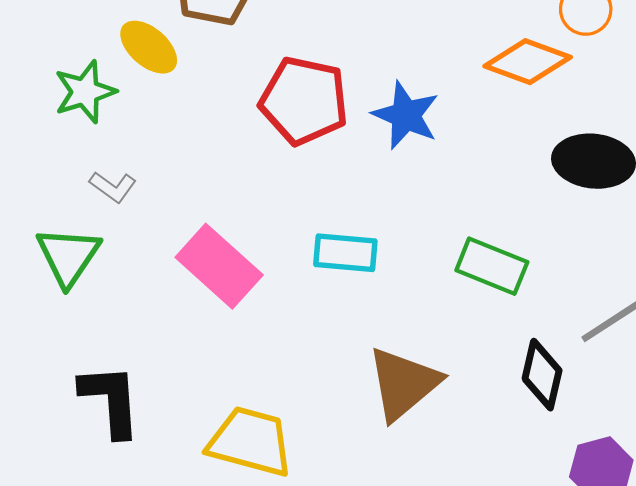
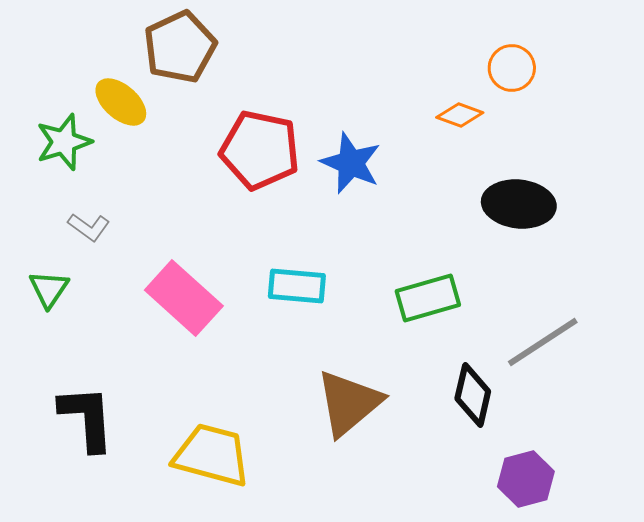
orange diamond: (528, 62) -> (460, 115), size x0.6
green triangle: (68, 256) -> (49, 289), size x0.7
green rectangle: (492, 266) -> (428, 298), turned -38

